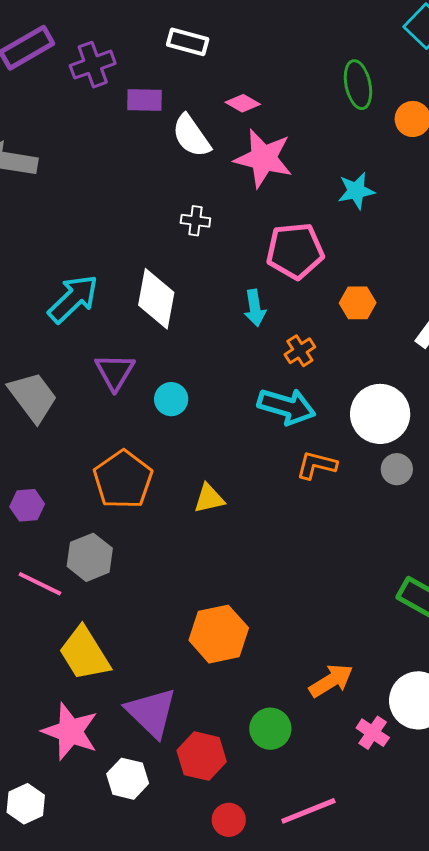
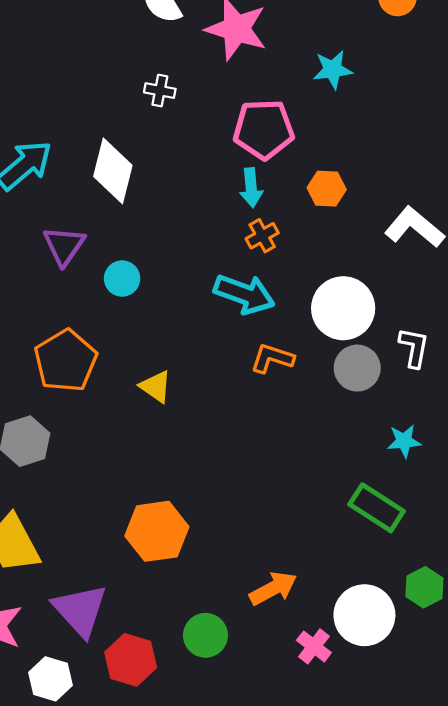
cyan arrow: (255, 308) -> (251, 188), moved
gray circle: (397, 469) -> (357, 368), size x1.4
yellow triangle: (209, 498) -> (156, 387), turned 44

